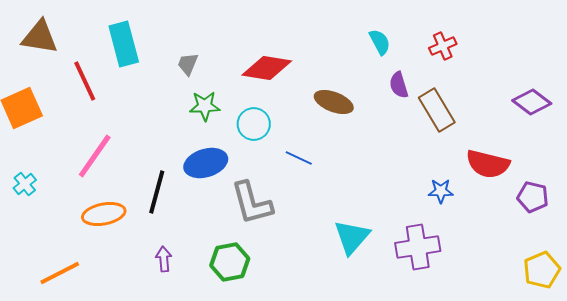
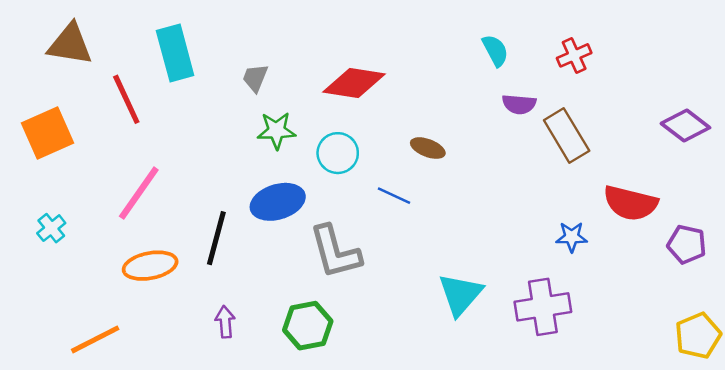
purple semicircle: (399, 85) -> (519, 104), turned -68
brown ellipse: (334, 102) -> (428, 148), moved, size x0.7

